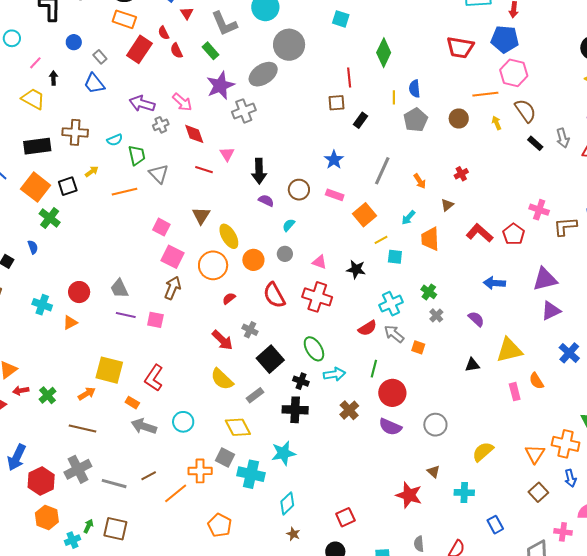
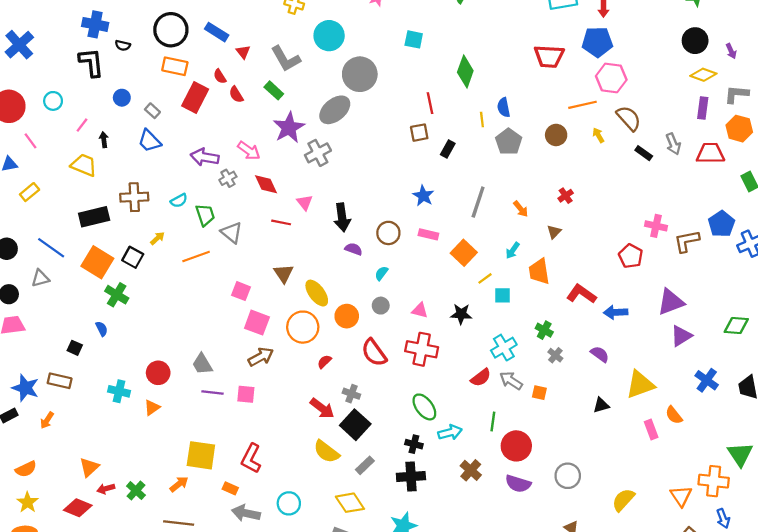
black square: (68, 186) -> (133, 257), turned -36
red L-shape: (480, 233) -> (581, 294), moved
brown arrow: (173, 288) -> (261, 357), turned 45
black square: (270, 359) -> (355, 425), moved

